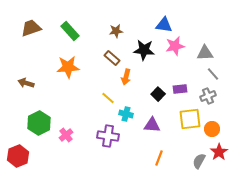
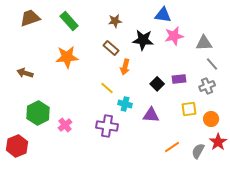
yellow square: (190, 119) -> (189, 109), size x0.7
orange line: (159, 158) -> (172, 147), moved, turned 35

